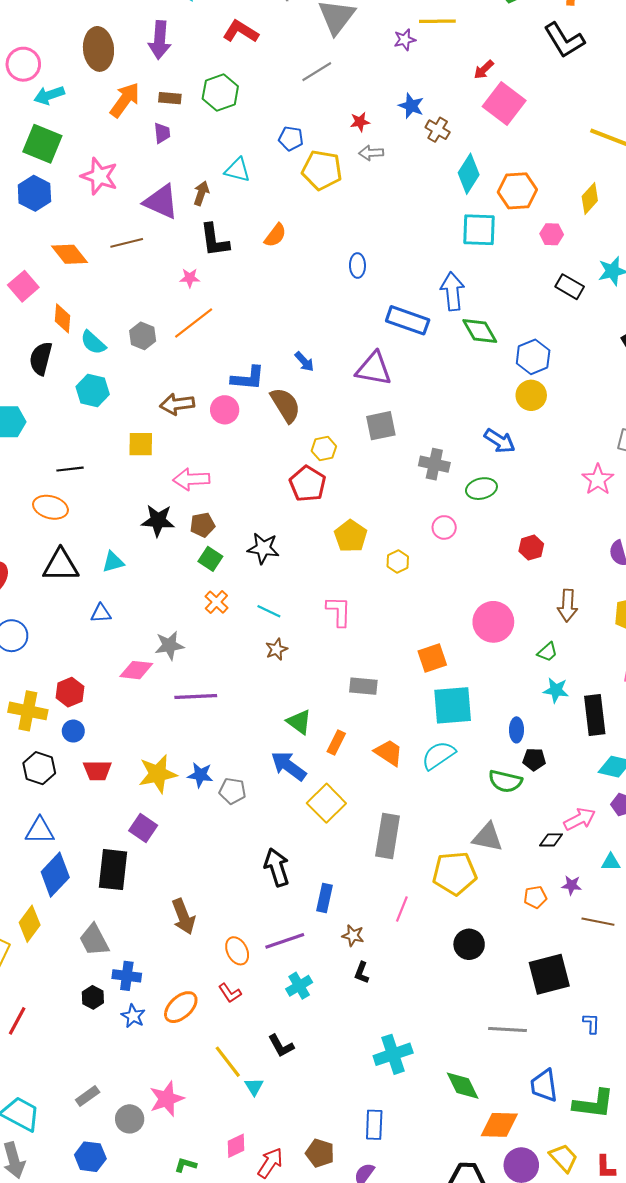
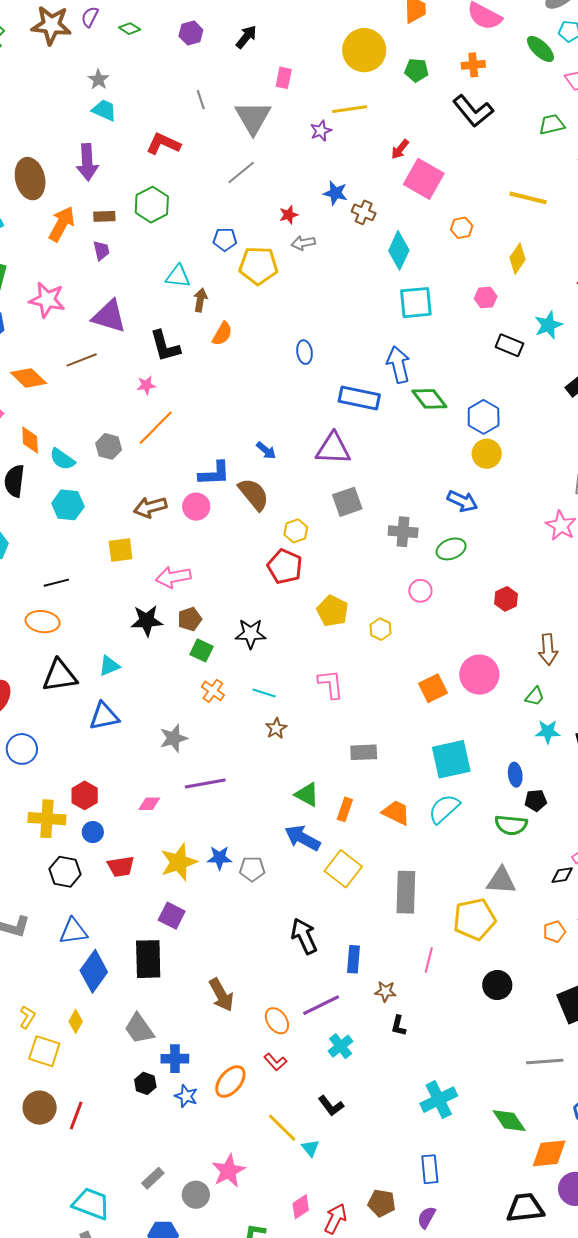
orange hexagon: (517, 191) -> (462, 228), moved, size x0.6
brown arrow: (201, 193) -> (200, 300), moved
blue triangle: (101, 613) -> (104, 716), size x1.5
orange square: (432, 658) -> (433, 688), moved
pink diamond: (136, 670) -> (149, 804), moved, size x0.7
yellow diamond: (30, 924) -> (76, 1021), size x0.7

